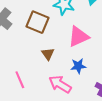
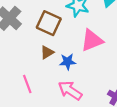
brown triangle: (48, 54) -> (47, 52), moved, turned 32
blue star: (78, 66) -> (68, 62), moved

